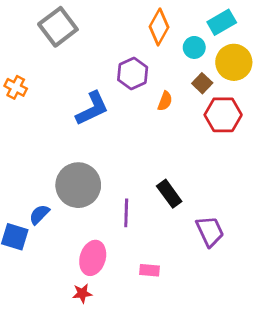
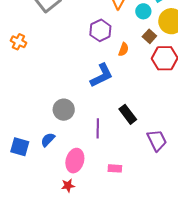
blue L-shape: (92, 108) -> (102, 75), moved
gray circle: (78, 185) -> (64, 110), size x0.7
blue semicircle: (39, 214) -> (48, 140), moved

